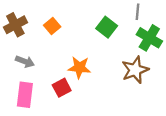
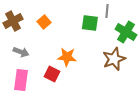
gray line: (138, 12) -> (107, 11), moved
green square: (107, 27) -> (90, 23), turned -30
red square: (62, 88) -> (52, 74), turned -35

